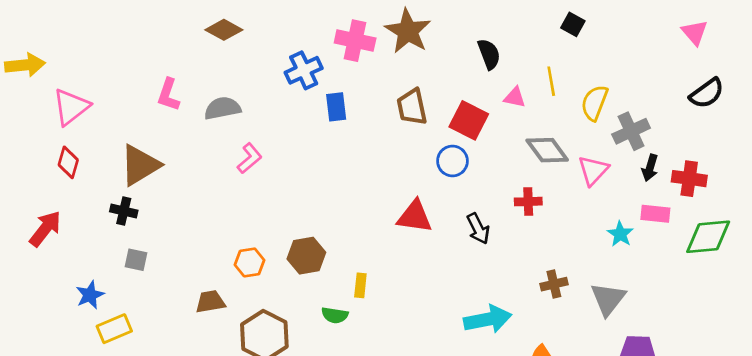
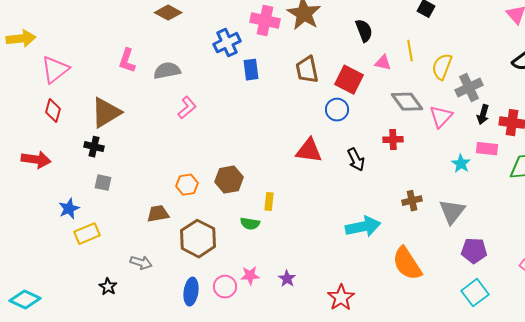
red arrow: (45, 229) -> (36, 160), turned 60

